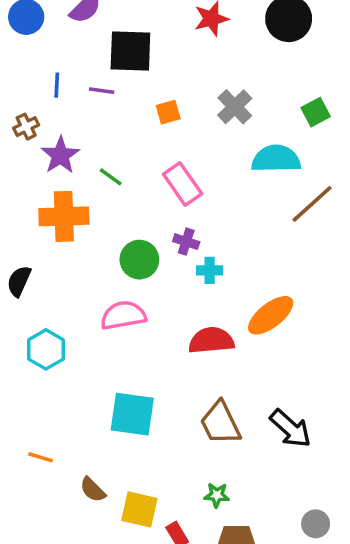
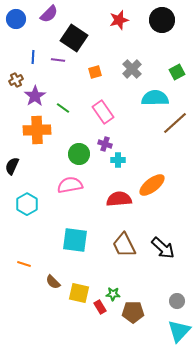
black square: (130, 51) -> (74, 38), turned 32
green star: (217, 495) -> (113, 294), moved

